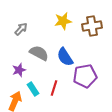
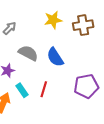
purple pentagon: (85, 76) -> (86, 86), moved

